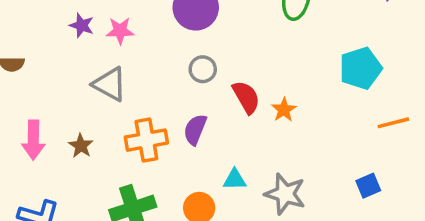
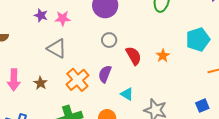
orange star: (284, 110) -> (163, 56), moved
orange cross: (146, 140) -> (77, 80), turned -30
cyan triangle: (235, 180) -> (127, 94), moved, turned 32

